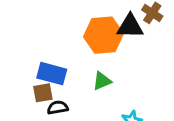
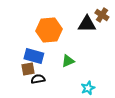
orange hexagon: (103, 35) -> (49, 30), moved

